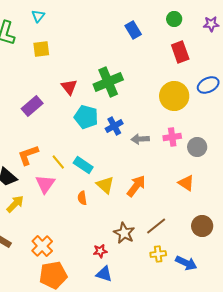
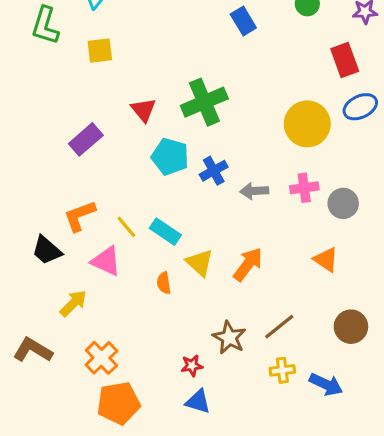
red rectangle: (180, 52) -> (345, 60), moved
pink triangle: (45, 184) -> (106, 261), turned -40
yellow arrow: (15, 204) -> (73, 303), moved

